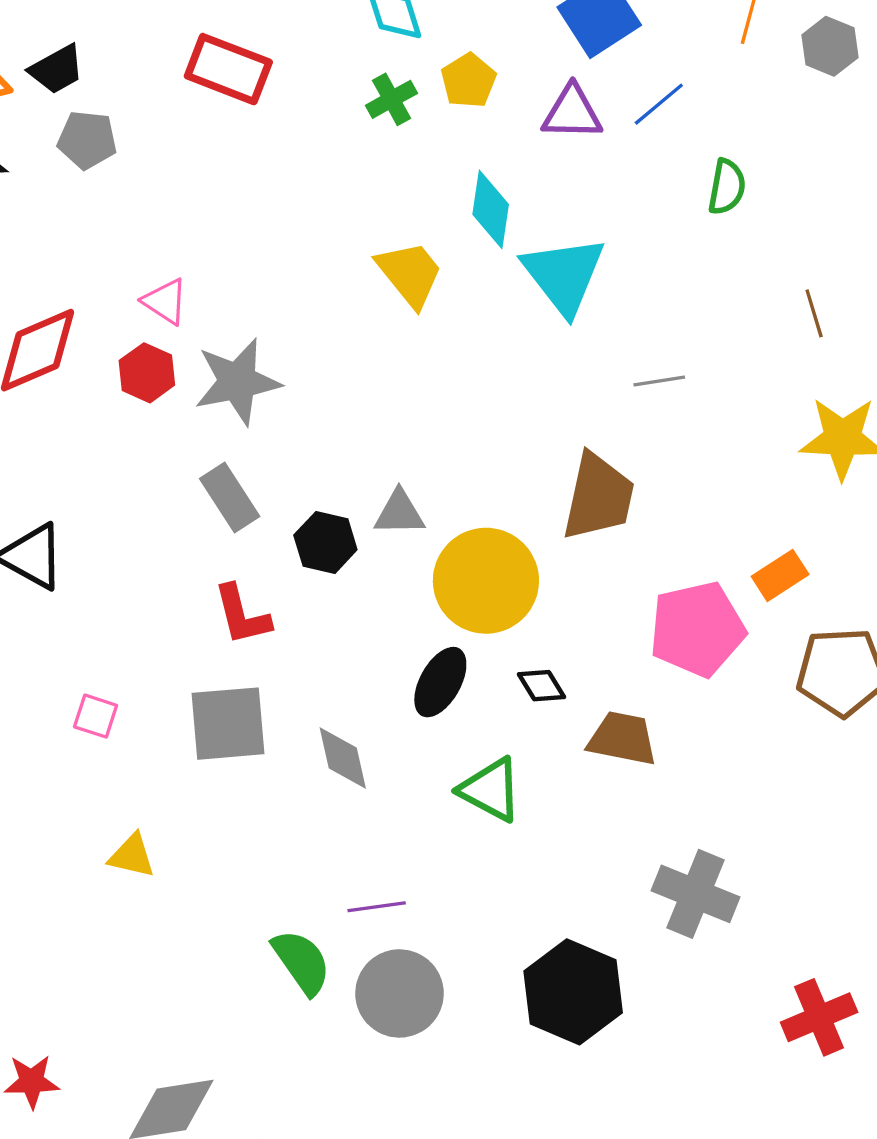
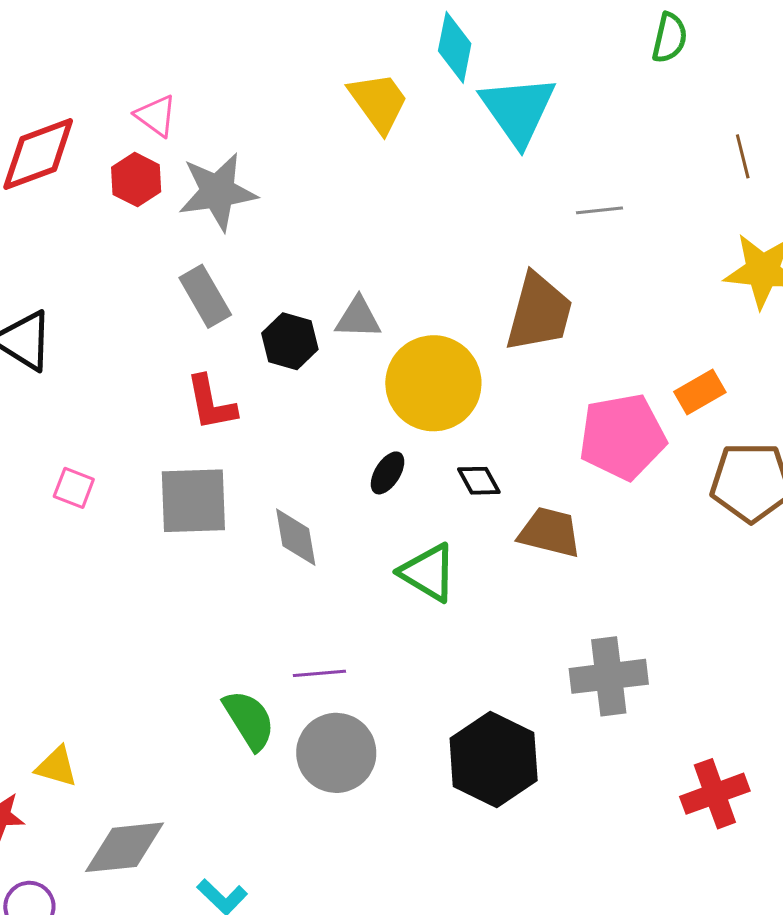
black ellipse: (440, 682) -> (388, 473), size x0.7
yellow triangle: (132, 856) -> (57, 767), moved
gray cross: (696, 894) -> (609, 676), turned -32

